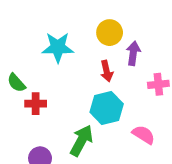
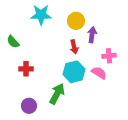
cyan star: (58, 47) -> (41, 15), moved
green semicircle: (16, 83) -> (13, 42), moved
pink semicircle: (144, 135) -> (99, 73), moved

